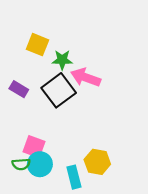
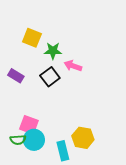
pink arrow: (86, 77) -> (73, 66), size x0.7
black square: (59, 90) -> (50, 77), size x0.7

